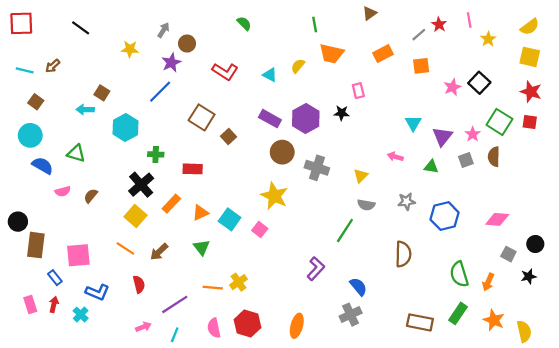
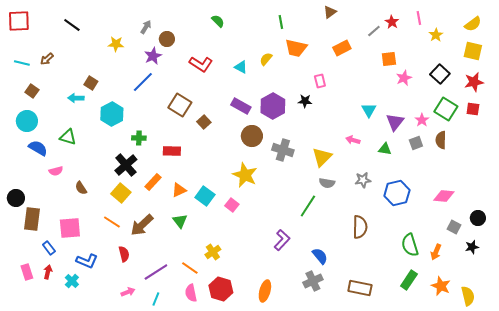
orange square: (421, 66) -> (389, 59), moved
black square: (479, 83) -> (440, 74), moved
red star: (531, 92) -> (474, 82), turned -30
yellow triangle: (361, 176) -> (322, 157), size x1.5
brown semicircle: (91, 196) -> (81, 188), moved, turned -72
brown arrow: (159, 252) -> (142, 225), size x1.4
orange line: (213, 288) -> (190, 268), moved, turned 30
brown rectangle: (420, 322) -> (360, 288), moved

